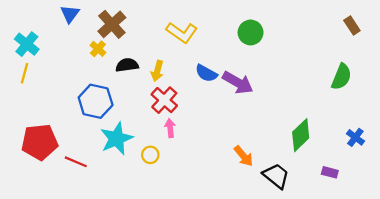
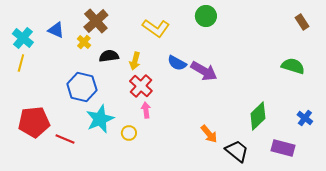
blue triangle: (70, 14) -> (56, 30), moved, turned -42
green circle: (251, 32) -> (206, 16), moved
green semicircle: (341, 77) -> (293, 66), turned -95
purple rectangle: (330, 172) -> (283, 148), size x1.6

